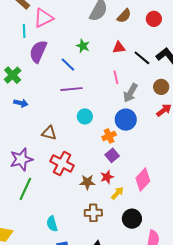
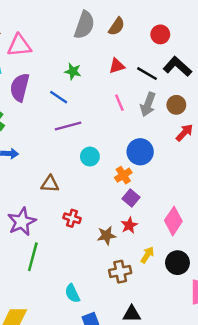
pink triangle: (43, 18) -> (19, 46), turned 30
red circle: (154, 19) -> (160, 34), moved
gray arrow: (130, 93) -> (148, 104), moved
red cross: (62, 163) -> (72, 218), size x0.6
yellow arrow: (117, 193) -> (147, 255), moved
black circle: (132, 219) -> (177, 263), moved

